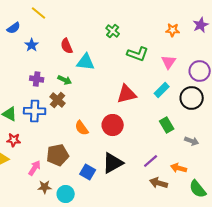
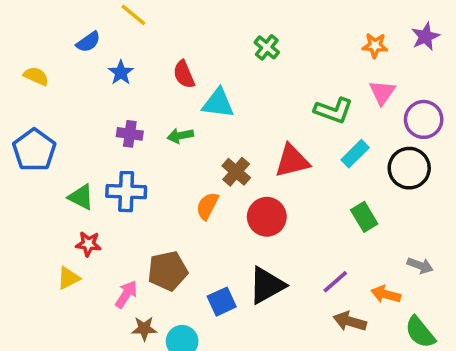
green L-shape: (138, 54) -> (333, 110), moved
pink triangle: (169, 62) -> (382, 92), moved
green arrow: (65, 80) -> (180, 136), turned 144
brown cross: (58, 100) -> (236, 172), moved
orange semicircle: (82, 128) -> (207, 206), moved, turned 63
gray arrow: (192, 141) -> (420, 265), moved
blue square: (88, 172) -> (222, 302), turned 35

